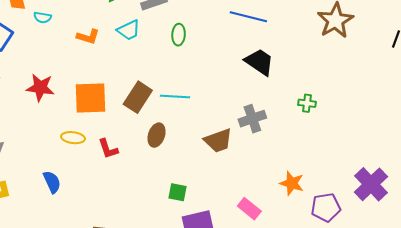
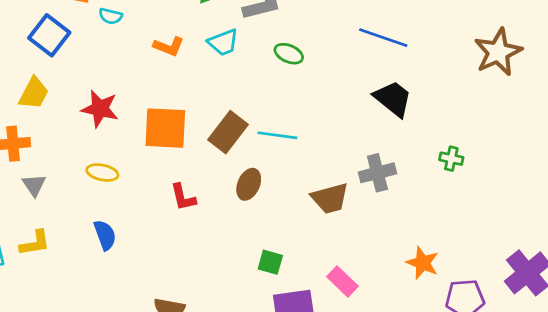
green ellipse: (179, 35) -> (289, 54), turned -75
yellow ellipse: (73, 138) -> (102, 173), moved
pink rectangle: (249, 209) -> (342, 281), moved

